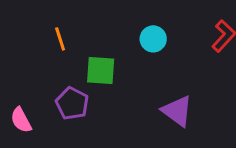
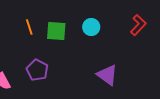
green square: (101, 70) -> (56, 31), moved

